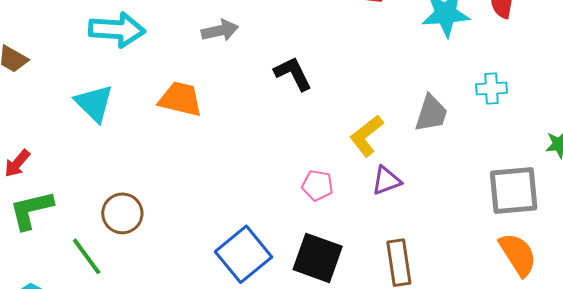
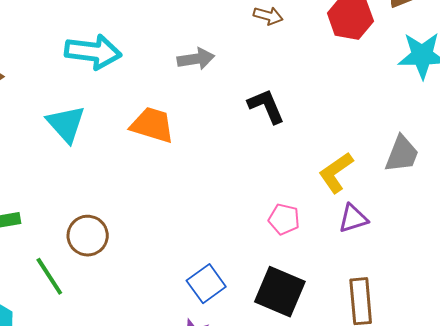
blue square: (244, 254) -> (206, 284), size x0.7

